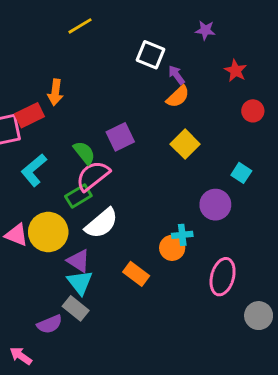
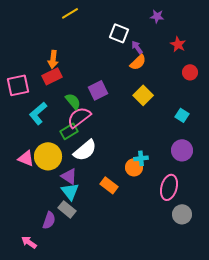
red rectangle: (29, 115) -> (52, 76), moved
purple circle: (215, 205) -> (182, 150), moved
gray circle: (259, 316) -> (182, 214), moved
purple semicircle: (50, 324) -> (49, 220), turned -48

